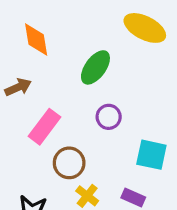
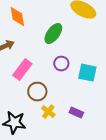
cyan square: (151, 155) -> (87, 73), moved

